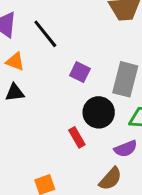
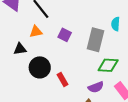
orange triangle: (15, 61) -> (36, 32), moved, turned -32
black circle: (99, 112) -> (40, 67), moved

